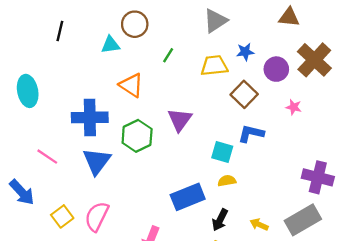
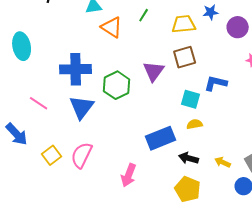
orange triangle: (131, 85) -> (112, 27), moved
brown square: (244, 94) -> (185, 57), moved, turned 30
black arrow: (220, 220) -> (189, 158), turned 78

